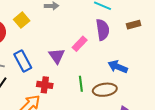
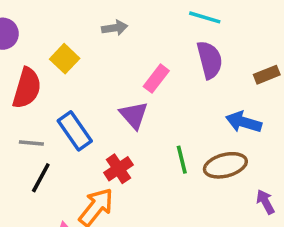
brown rectangle: (134, 25) -> (267, 75), moved
pink rectangle: (80, 44) -> (156, 79), moved
red cross: (45, 85) -> (118, 169), turned -35

